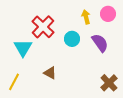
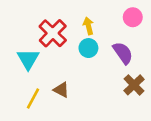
yellow arrow: (86, 17) -> (88, 26), moved
yellow line: (14, 82) -> (33, 98), moved
brown cross: (109, 83) -> (134, 85), moved

